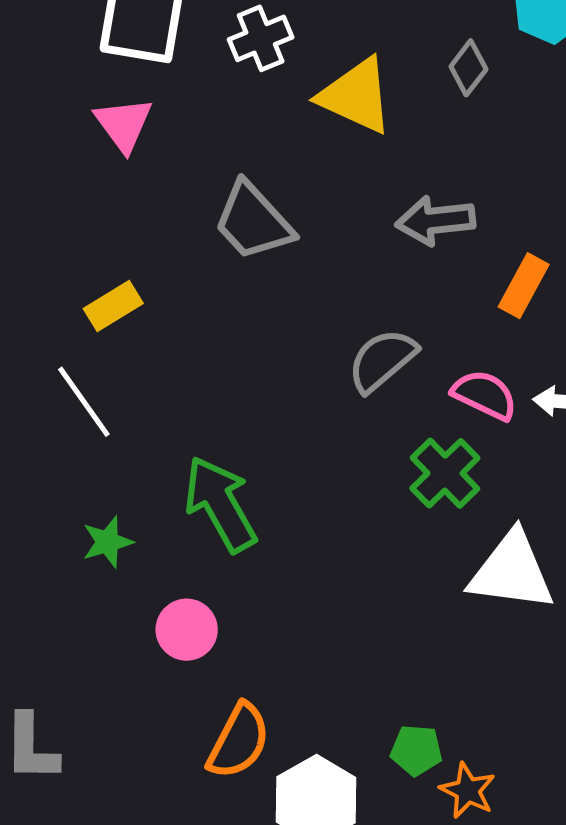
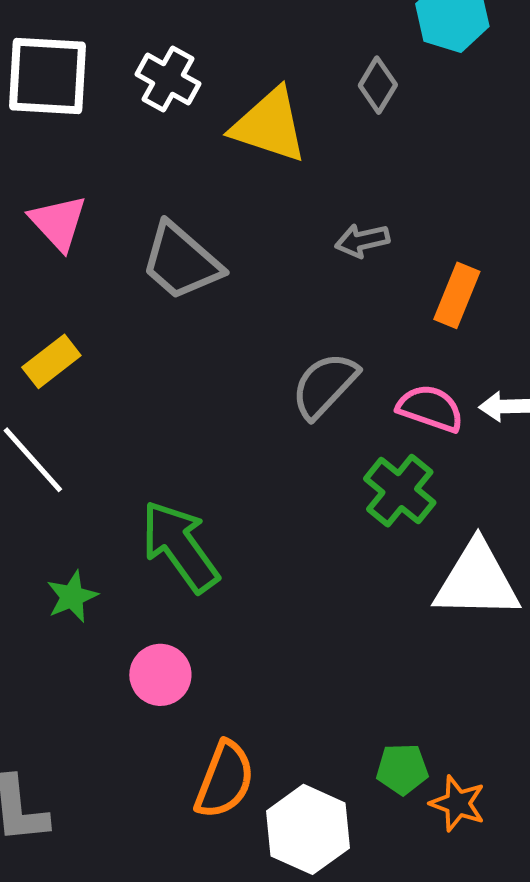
white cross: (261, 38) -> (168, 79), turned -32
pink triangle: (123, 124) -> (58, 223), moved
gray arrow: (435, 220) -> (362, 241), size x0.7

